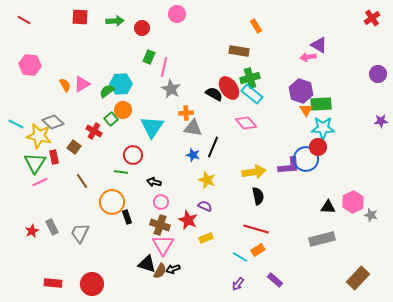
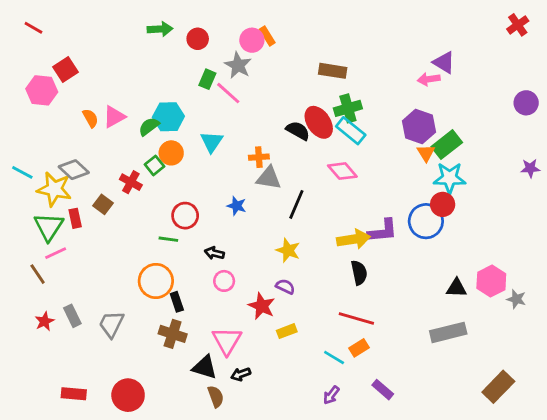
pink circle: (177, 14) -> (252, 40), moved
red square: (80, 17) -> (65, 69), moved, turned -36
orange rectangle: (256, 26) -> (267, 36), moved
pink line: (164, 67) -> (228, 93), turned -60
gray star: (171, 89) -> (238, 65), moved
green rectangle: (321, 104) -> (447, 145), turned -35
cyan triangle: (152, 127) -> (212, 142), moved, size x0.7
blue star: (193, 155) -> (237, 206), moved
purple L-shape: (289, 166) -> (383, 231), moved
brown line: (82, 181) -> (38, 274), moved
brown cross: (160, 225) -> (173, 334), moved
brown semicircle: (160, 271) -> (216, 397), moved, turned -49

